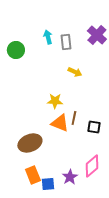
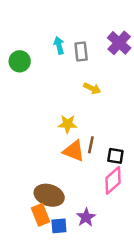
brown ellipse: (30, 143) -> (49, 195), moved, turned 40
pink diamond: (92, 166) -> (113, 180), moved

